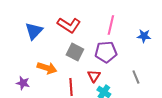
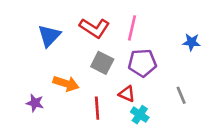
pink line: (111, 25) -> (132, 28), moved
red triangle: (94, 76) -> (127, 94), turned -40

